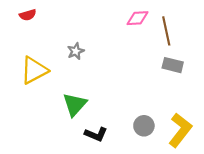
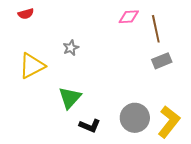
gray rectangle: (173, 65) -> (162, 61), turned -36
gray circle: (144, 126) -> (135, 118), size x1.5

